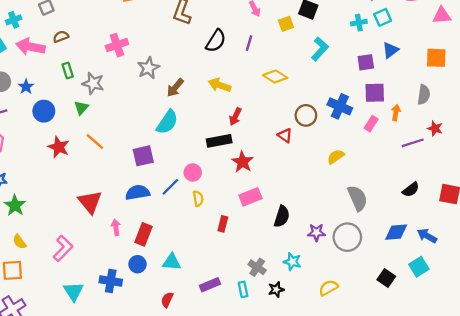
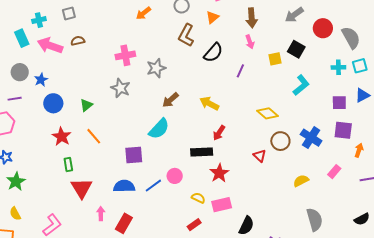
black semicircle: (216, 41) -> (213, 53), moved
gray star: (148, 68) -> (156, 68), moved
green rectangle: (68, 71) -> (68, 164), moved
yellow diamond: (275, 77) -> (268, 113), moved
gray star: (93, 83) -> (121, 88), moved
pink rectangle: (371, 124) -> (334, 172), moved
yellow semicircle: (198, 199) -> (198, 198), moved, turned -64
red rectangle: (223, 224) -> (194, 225), turned 32

